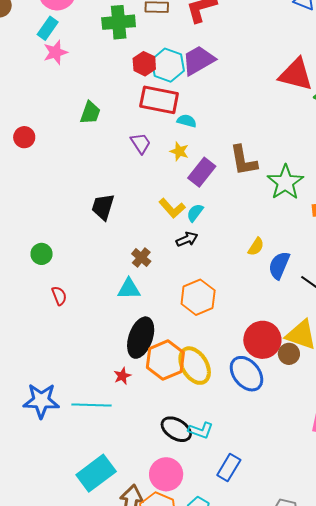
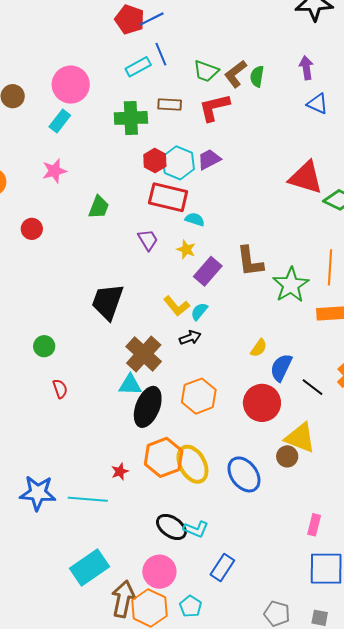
pink star: (55, 52) -> (54, 171), moved
purple trapezoid: (198, 60) -> (209, 159), size x0.7
black trapezoid: (103, 207) -> (108, 302), size x1.4
brown cross: (141, 258) -> (144, 354), size x1.8
black ellipse: (141, 338) -> (148, 407), moved
red circle: (262, 340) -> (262, 403), moved

